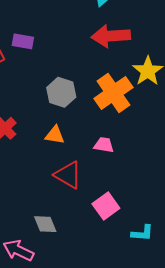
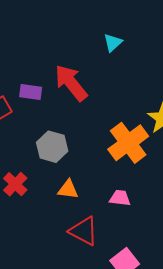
red arrow: (111, 36) -> (71, 83), moved, turned 57
gray hexagon: (61, 92) -> (52, 147), moved

